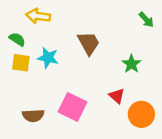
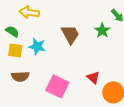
green star: (132, 64) -> (102, 30), moved
brown semicircle: (33, 116) -> (20, 76), moved

